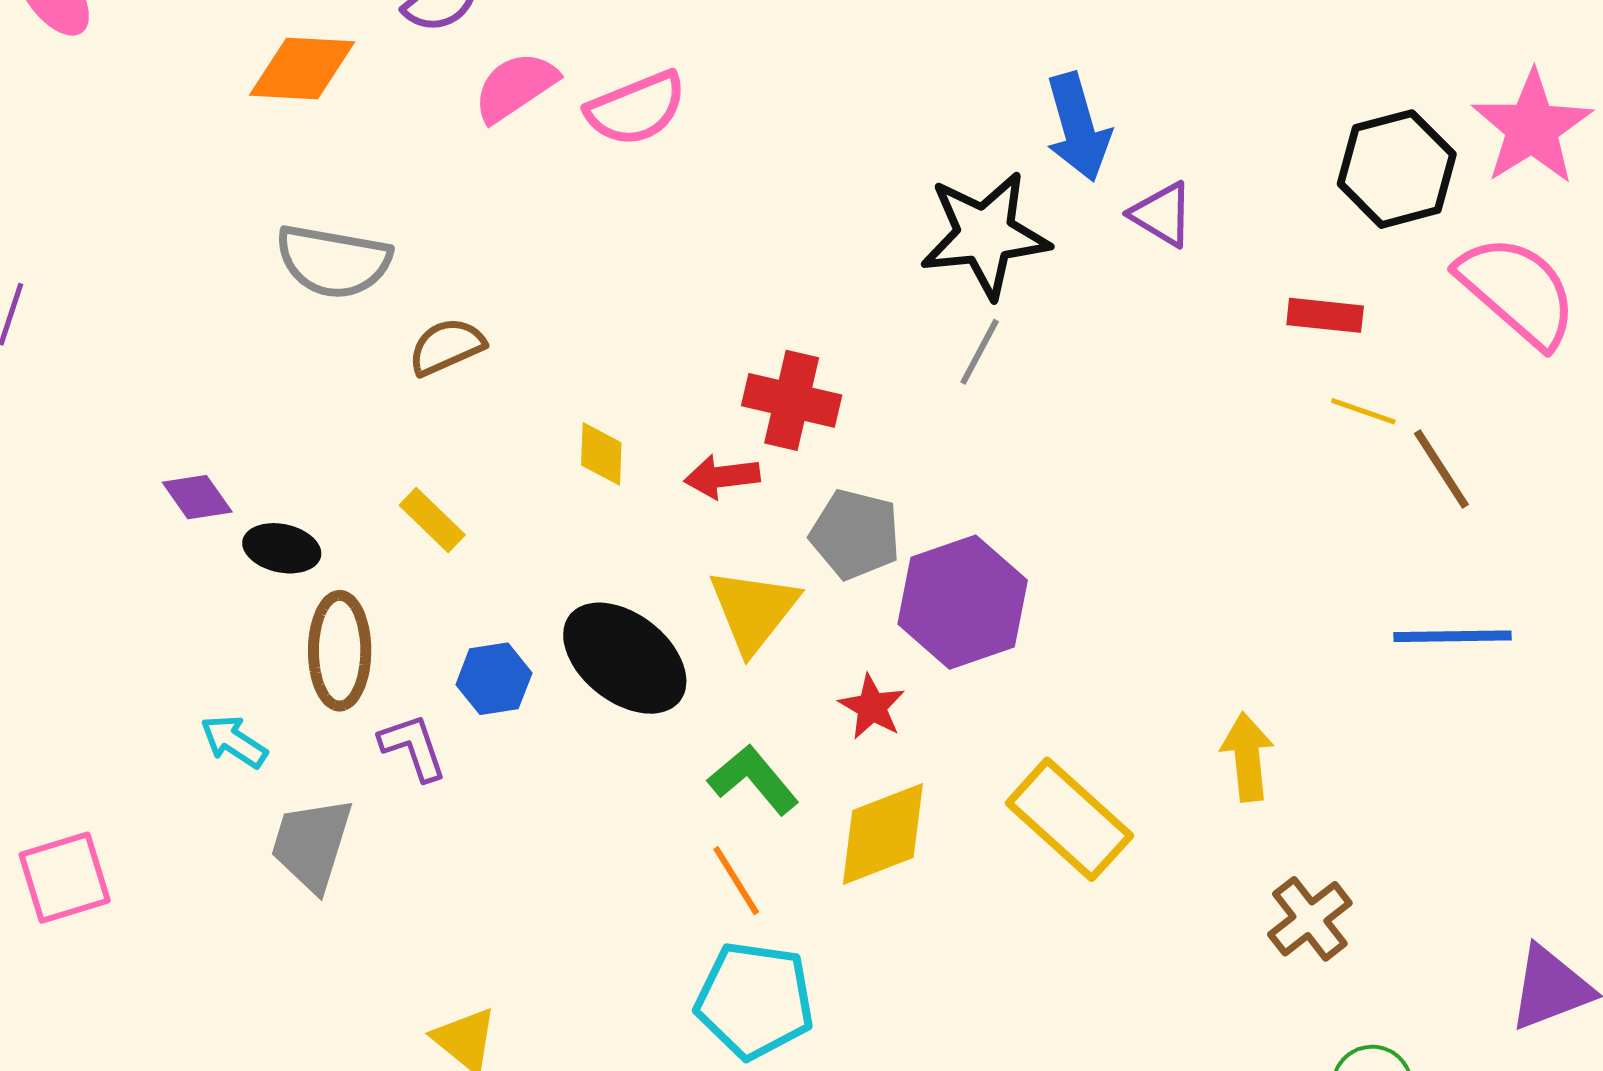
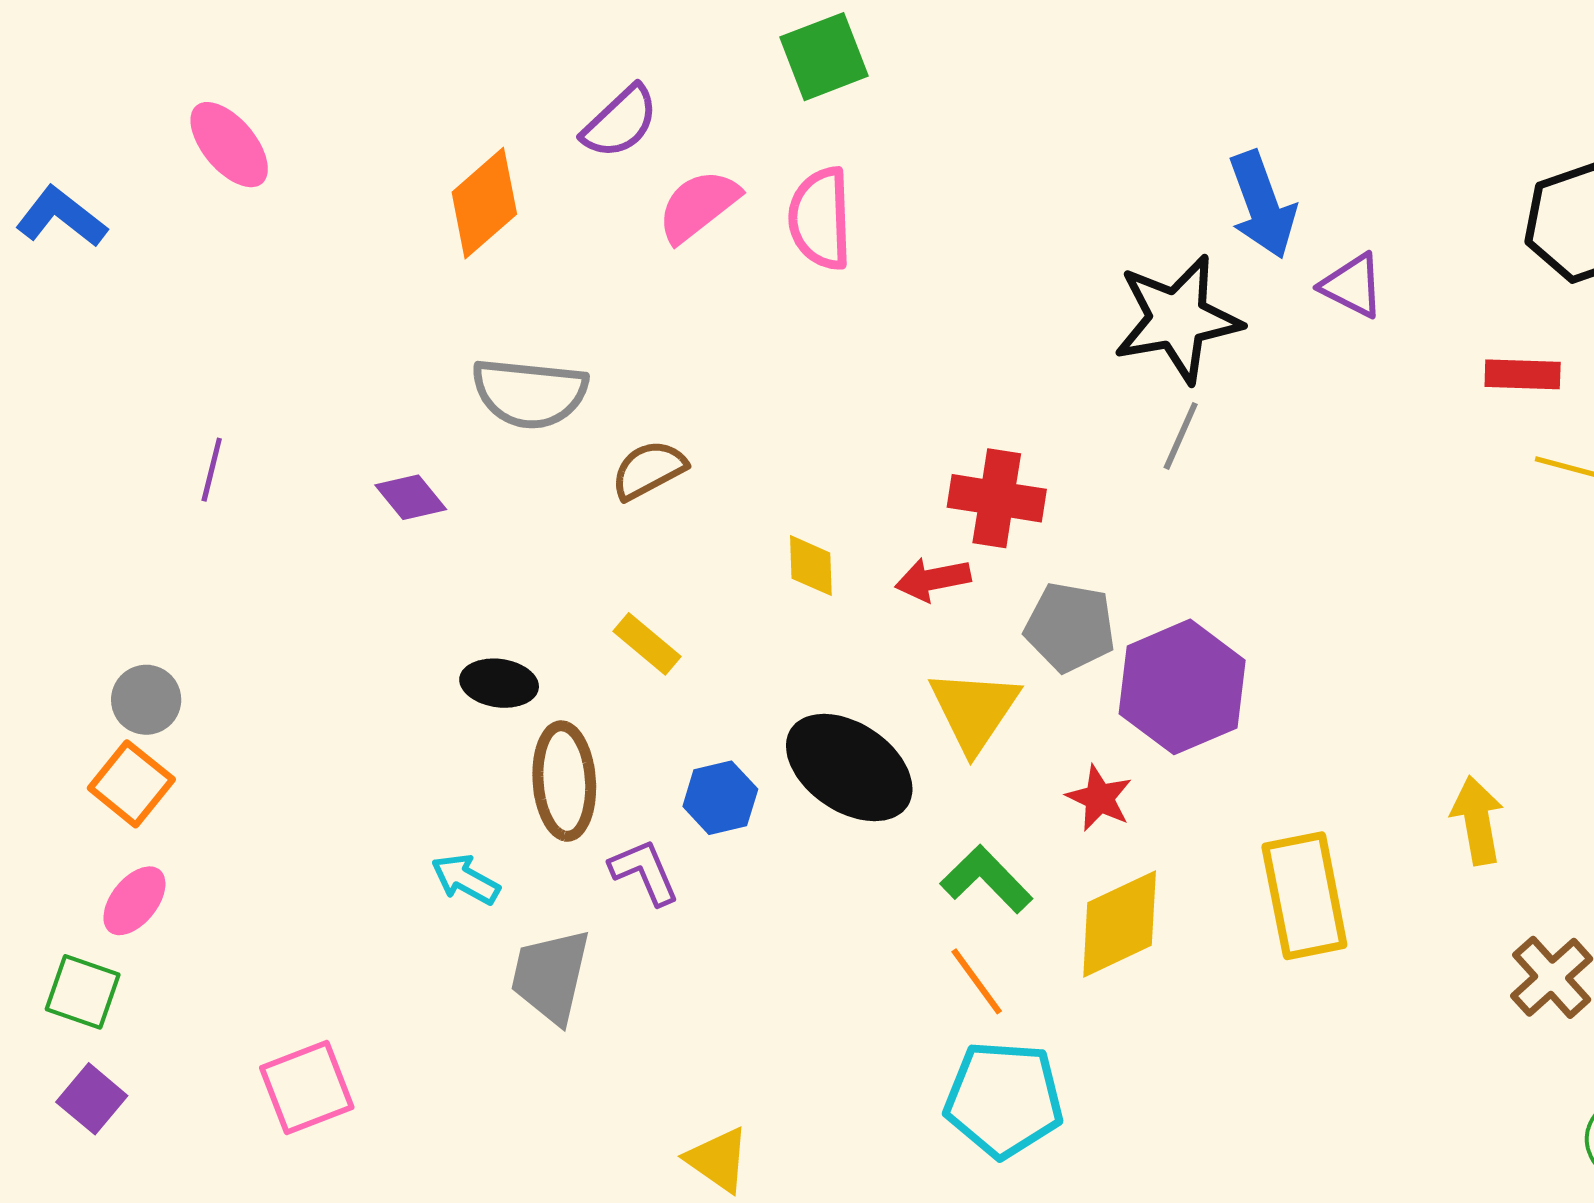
orange diamond: (302, 69) -> (484, 203), turned -40
pink semicircle: (636, 109) -> (820, 219), turned 114
purple diamond: (197, 497) -> (411, 497), moved
yellow rectangle: (1069, 819) -> (1304, 896), turned 41
pink square: (65, 878) -> (307, 1087), moved

